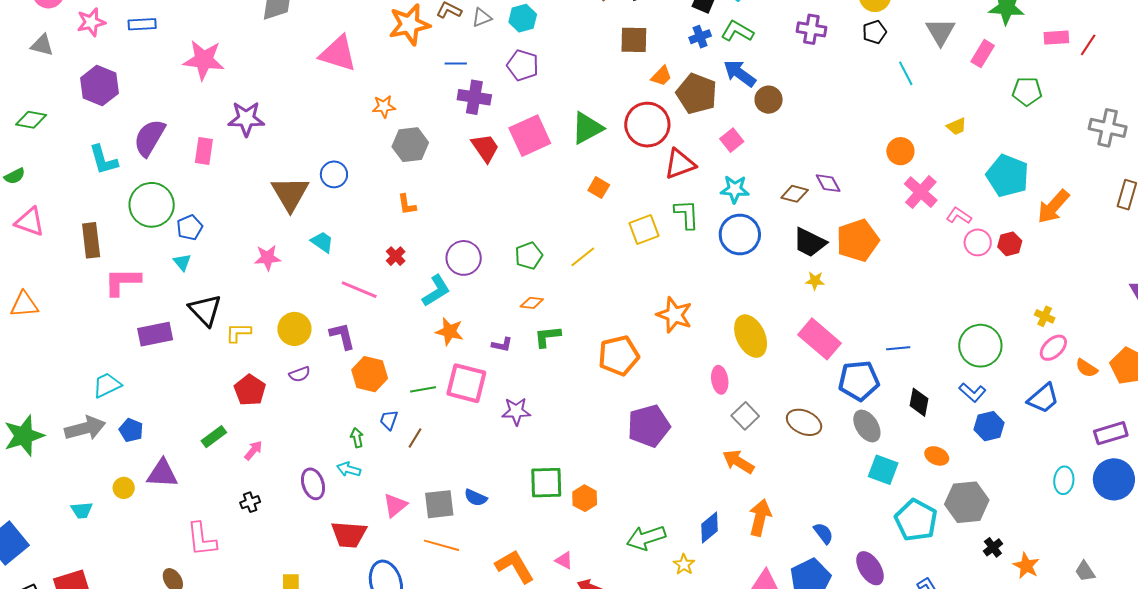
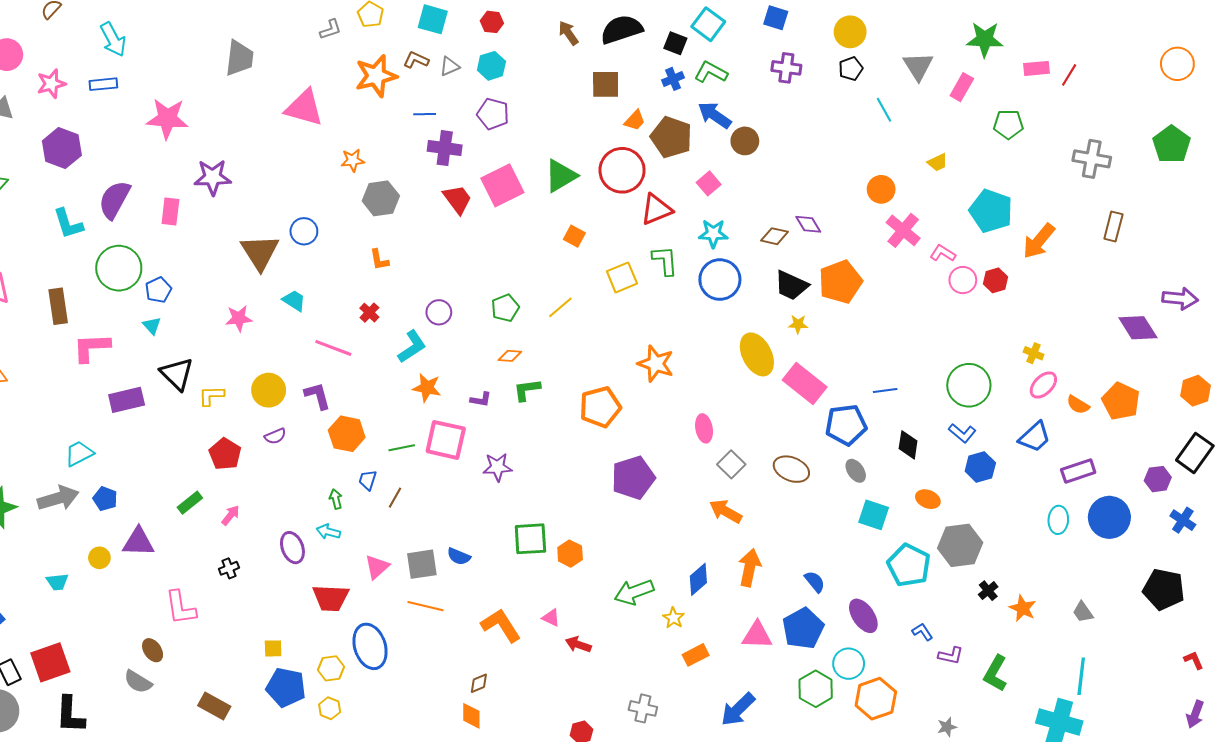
purple circle: (464, 258) -> (439, 312), size x0.7
yellow ellipse: (751, 336) -> (757, 354), moved
gray ellipse: (867, 426) -> (856, 471), size x0.7
purple rectangle: (1111, 433) -> (1078, 471), moved

